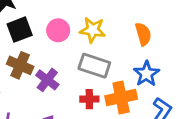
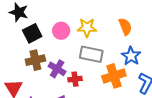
brown cross: (20, 65) -> (35, 60), turned -30
red cross: (89, 99) -> (75, 79), moved

